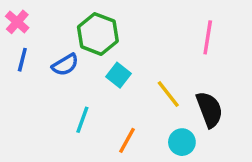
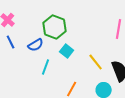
blue line: (22, 60) -> (11, 42), turned -40
cyan line: (82, 120) -> (46, 67), moved

